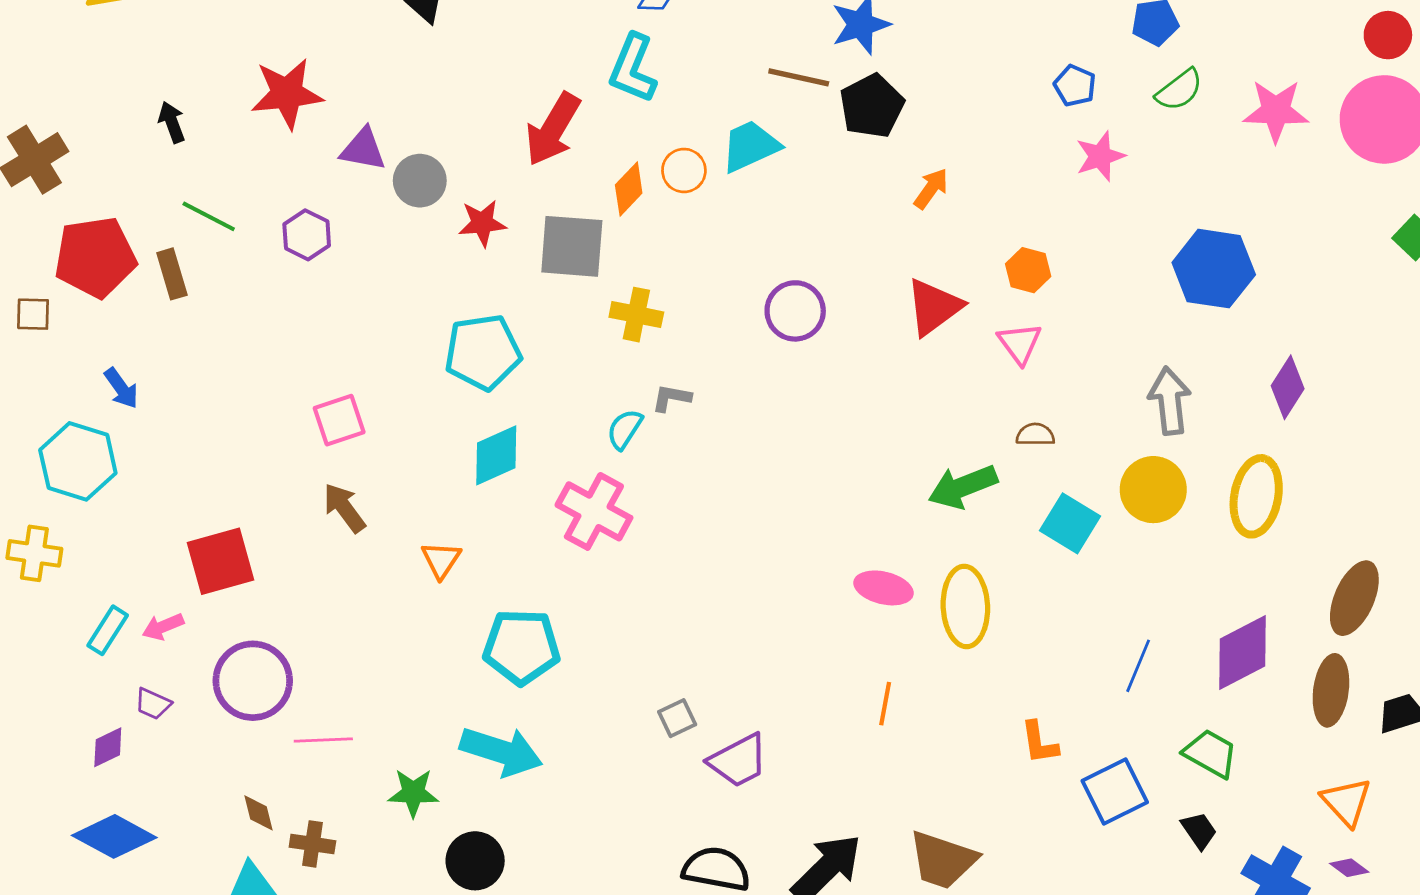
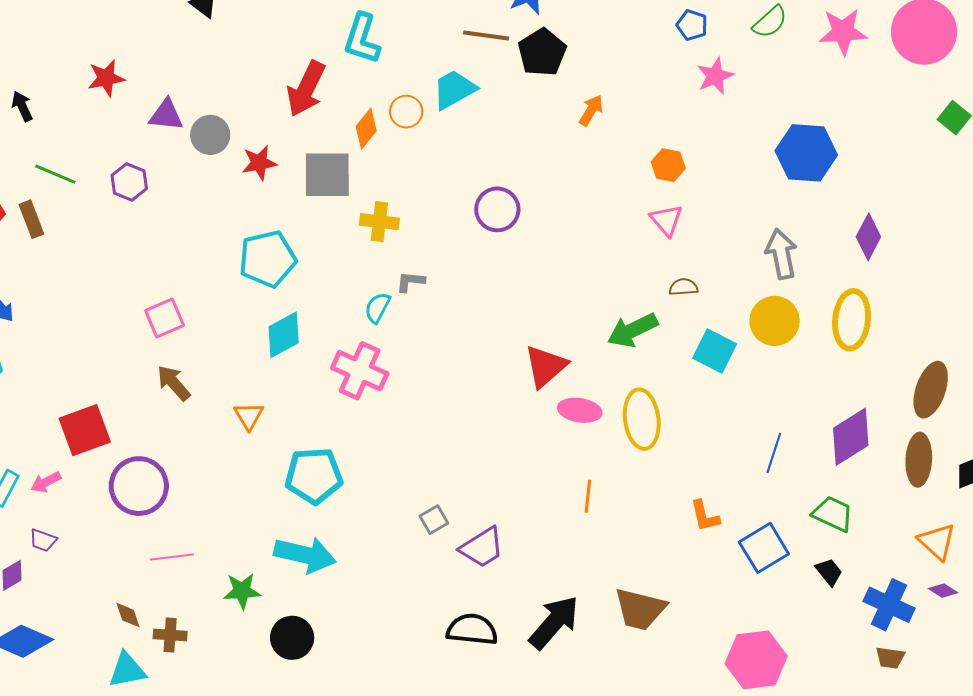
red star: (287, 94) -> (106, 78), size x0.7
red triangle: (934, 307) -> (546, 366), moved
purple circle: (253, 681) -> (139, 486), moved

